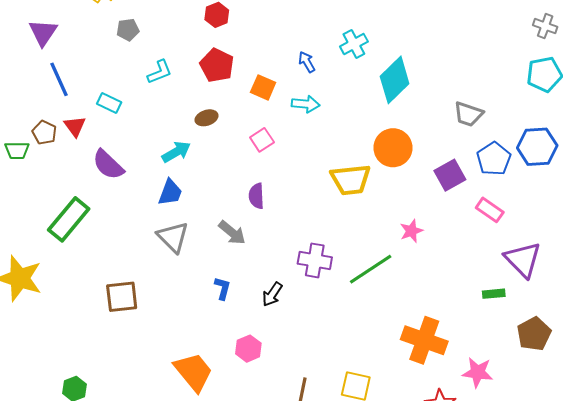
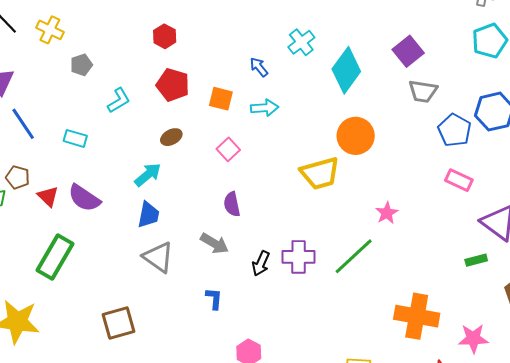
red triangle: (75, 126) -> (48, 196), moved
purple square: (450, 175) -> (408, 51), moved
black arrow: (272, 294) -> (261, 263), moved

